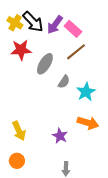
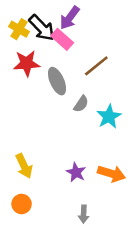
purple arrow: (55, 25) -> (70, 18), moved
pink rectangle: (73, 29) -> (62, 39), moved
gray ellipse: (45, 64) -> (57, 81), turned -55
orange arrow: (88, 123) -> (111, 174), moved

